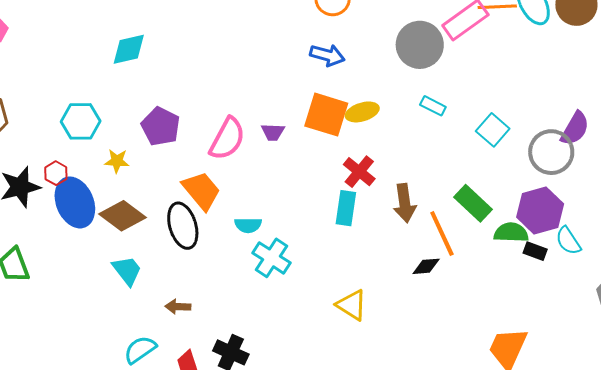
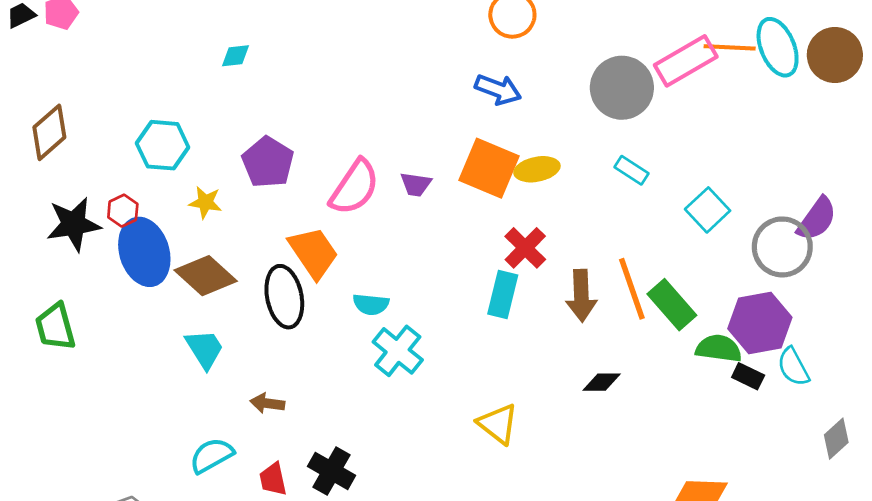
cyan diamond: (129, 49) -> (236, 56), size x0.6
orange line: (442, 234) -> (632, 289), moved

